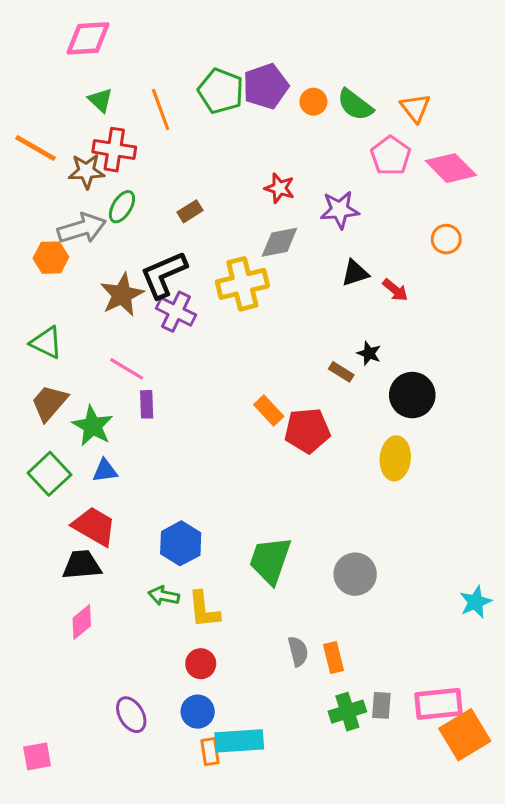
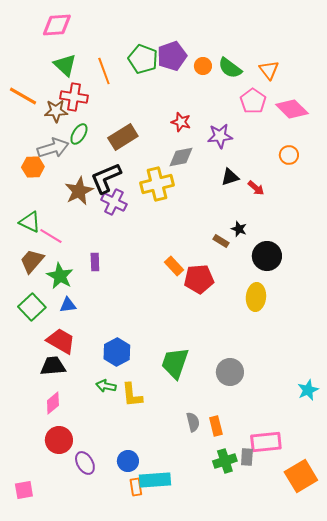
green triangle: (100, 100) -> (65, 65), size x1.4
brown rectangle: (190, 211) -> (123, 137), size x1.8
pink line: (127, 369) -> (51, 236), moved
red circle: (201, 664) -> (59, 440), moved, size x1.4
pink rectangle: (438, 704) -> (266, 442), moved

